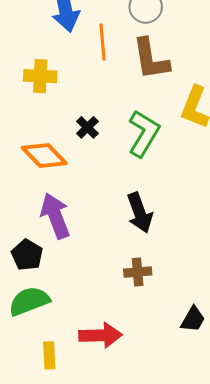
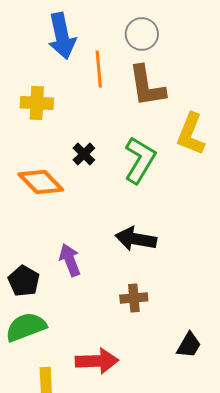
black arrow: (140, 213) -> (136, 239), turned 120
purple arrow: (55, 216) -> (70, 260), moved, size x0.7

